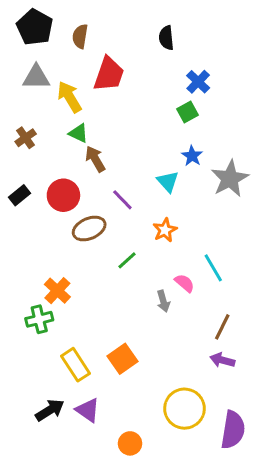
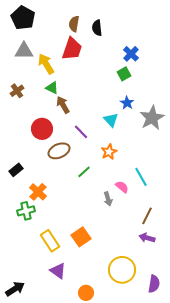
brown semicircle: (80, 36) -> (74, 24), moved
black semicircle: (166, 38) -> (97, 28), moved
black rectangle: (20, 195) -> (16, 170), moved
black arrow: (50, 410) -> (15, 289), moved
purple semicircle: (233, 430) -> (154, 284), size x0.7

